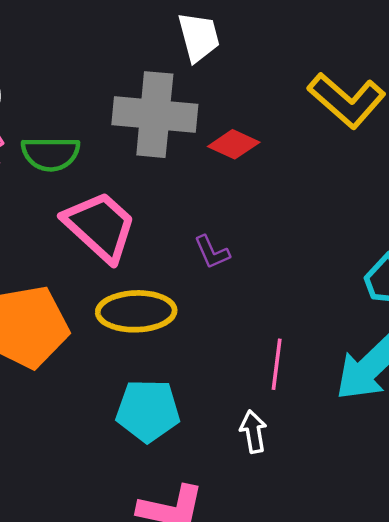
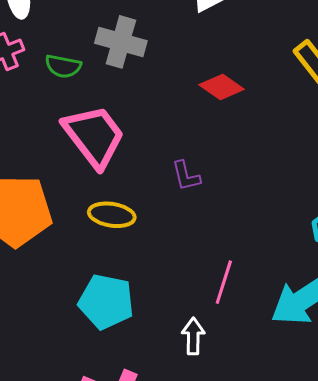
gray cross: (155, 115) -> (121, 42), moved, size x0.7
green semicircle: (50, 154) -> (63, 66), size x0.7
yellow ellipse: (136, 311) -> (112, 215), size x0.7

